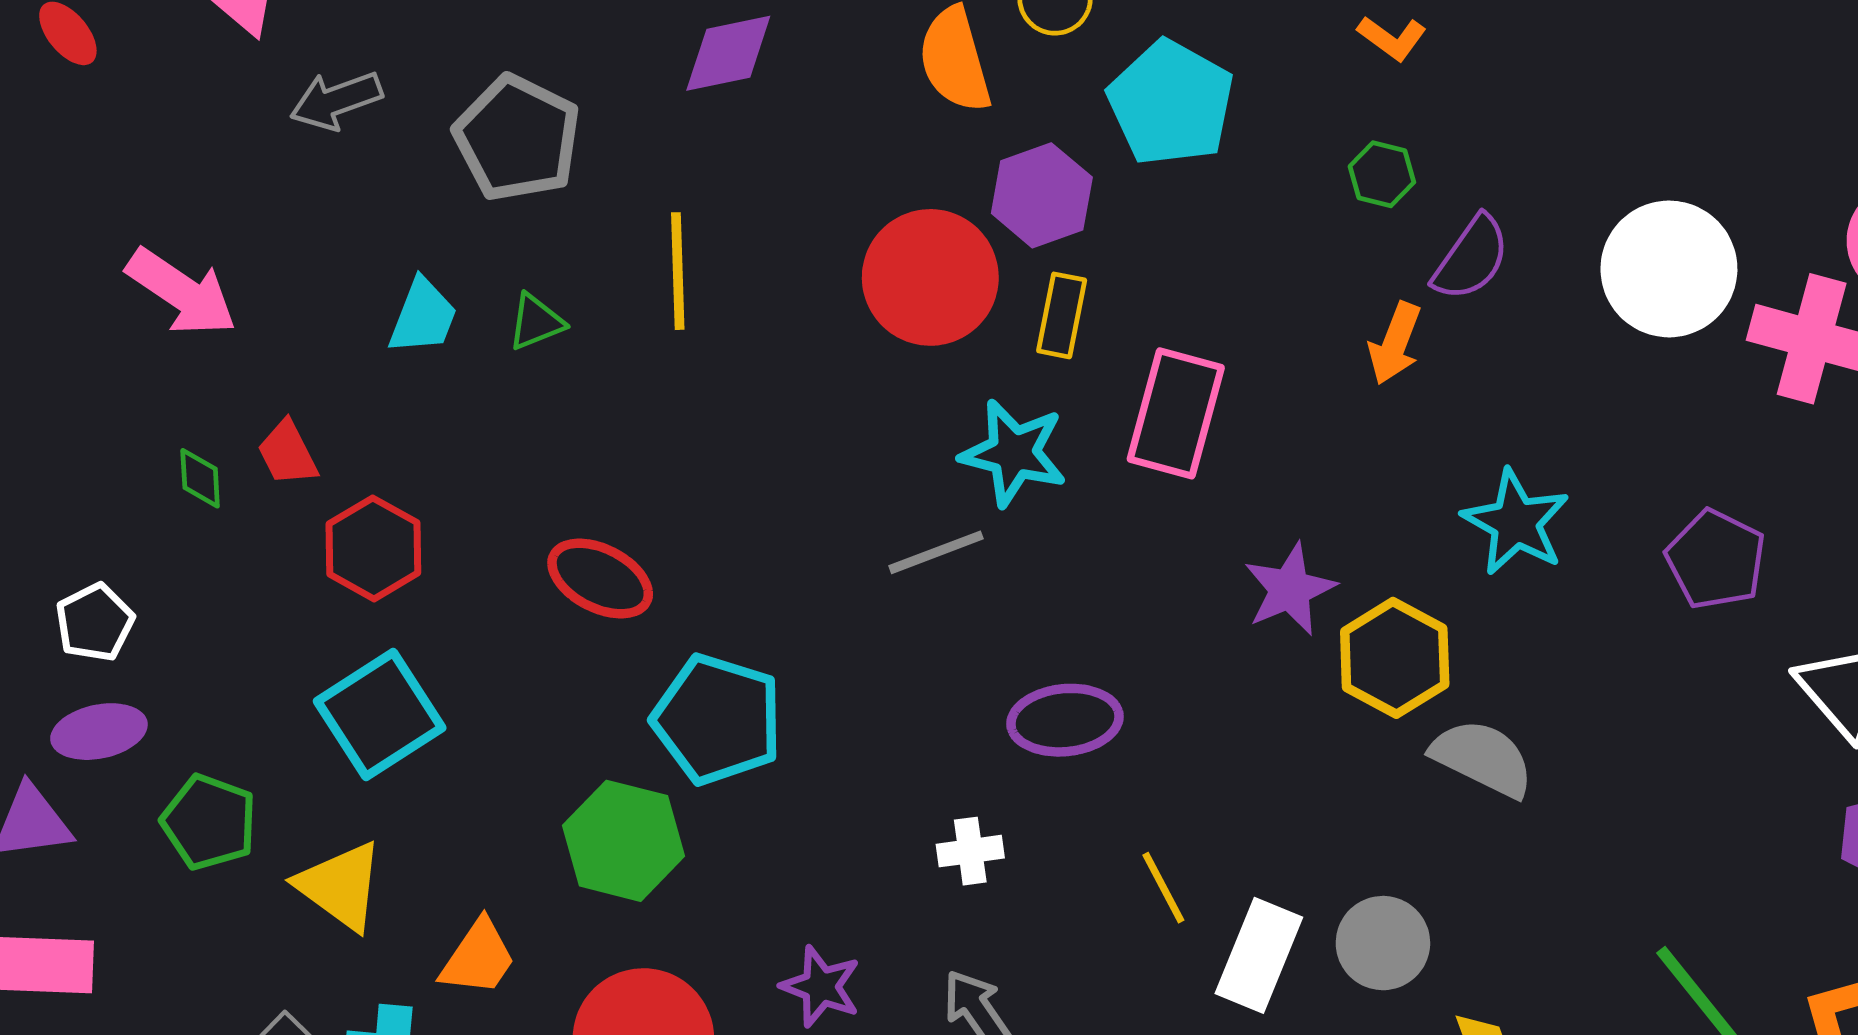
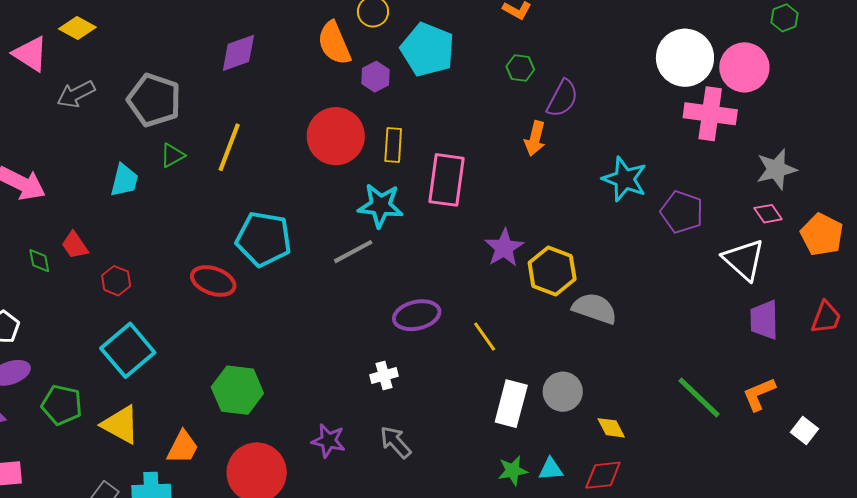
purple hexagon: (1042, 195) -> (375, 77), moved, size x0.7
white circle: (1669, 269) -> (685, 58), moved
yellow line: (678, 271) -> (229, 147), turned 30
green triangle: (536, 322) -> (172, 155), moved
cyan star: (1516, 522) -> (625, 179), moved
red hexagon: (373, 548) -> (116, 281), size x0.7
cyan pentagon: (717, 719) -> (264, 239), moved
yellow line: (1163, 888) -> (485, 337), moved

